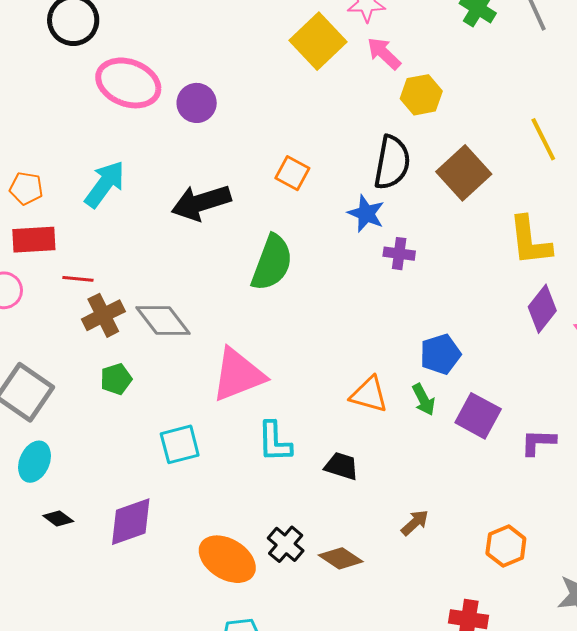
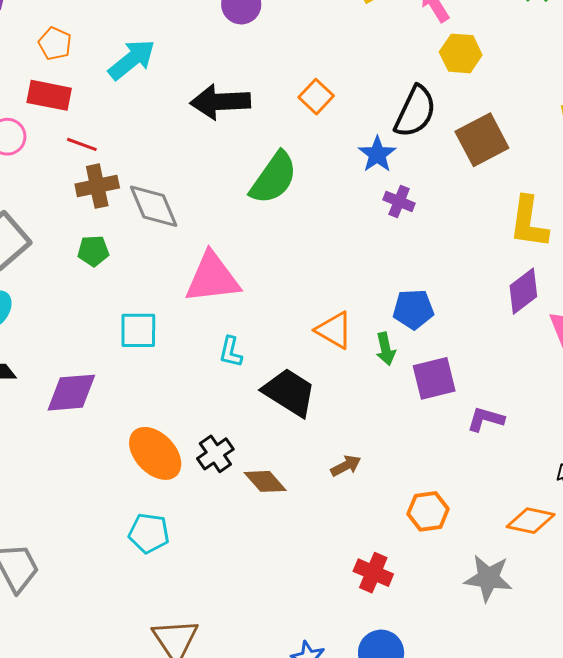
purple square: (478, 416) -> (434, 378), turned 33
cyan L-shape: (275, 442) -> (231, 352), size x0.7
black trapezoid: (341, 466) -> (289, 392), size x1.6

